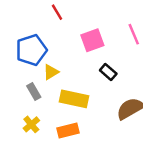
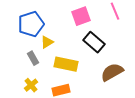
black rectangle: (108, 72) -> (94, 42), size x1.5

